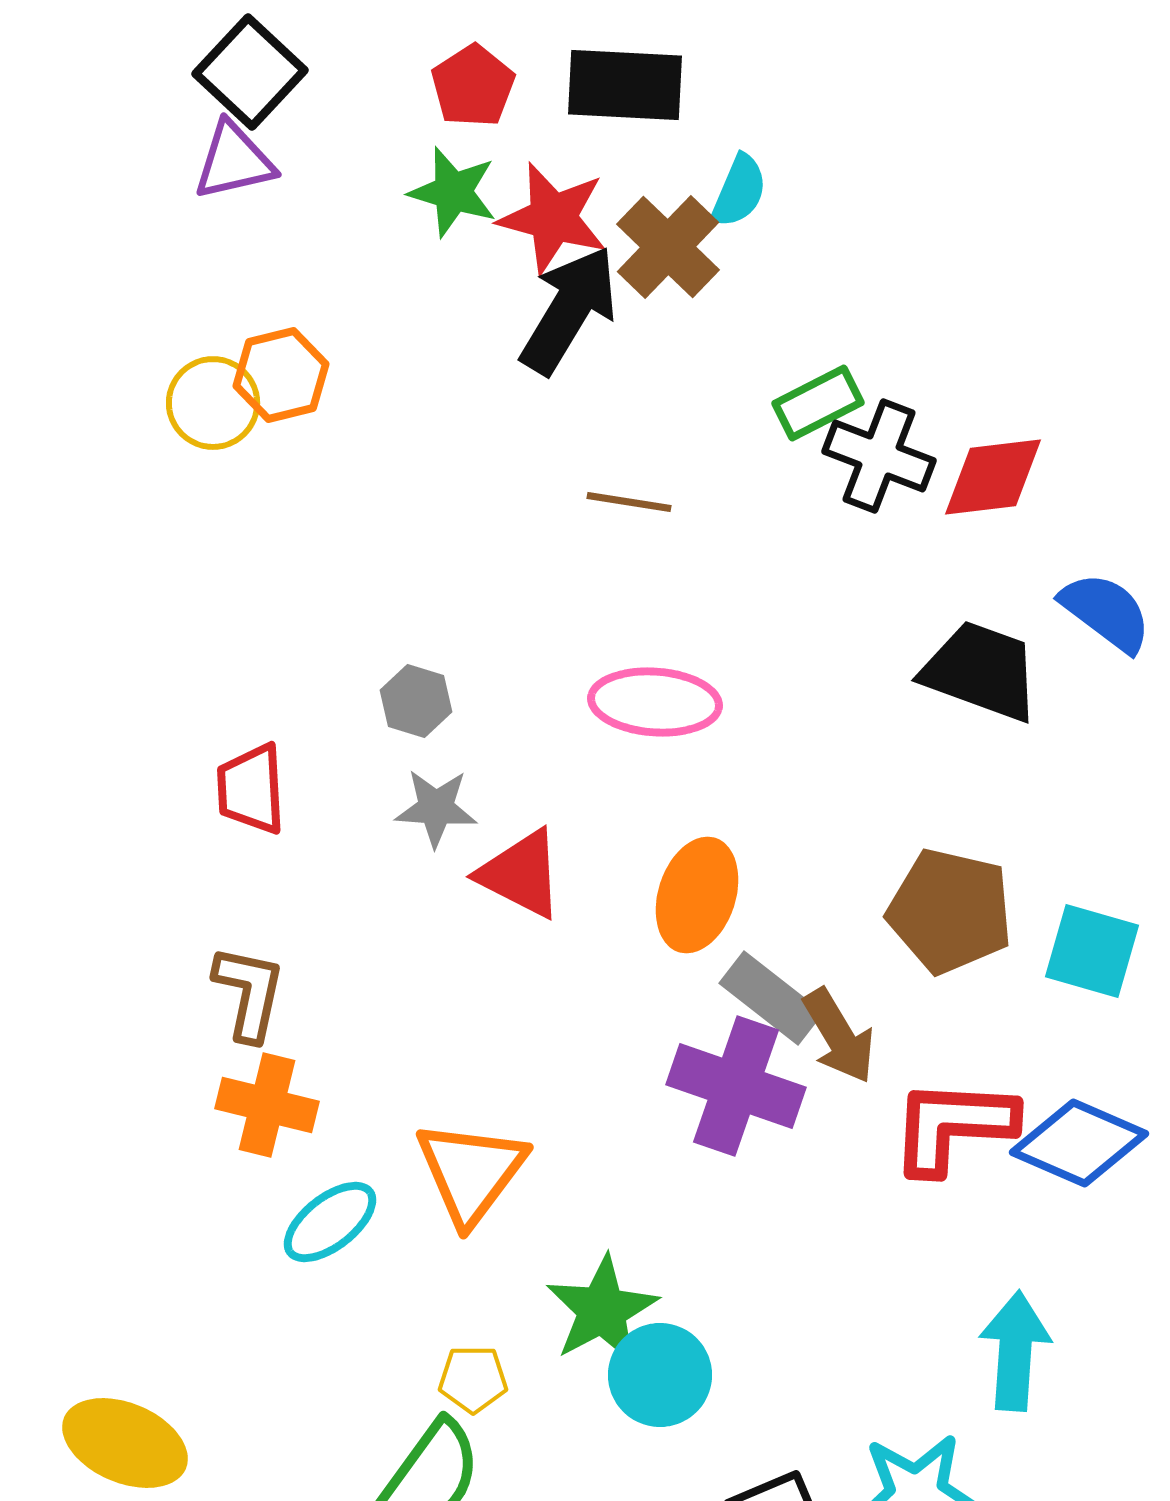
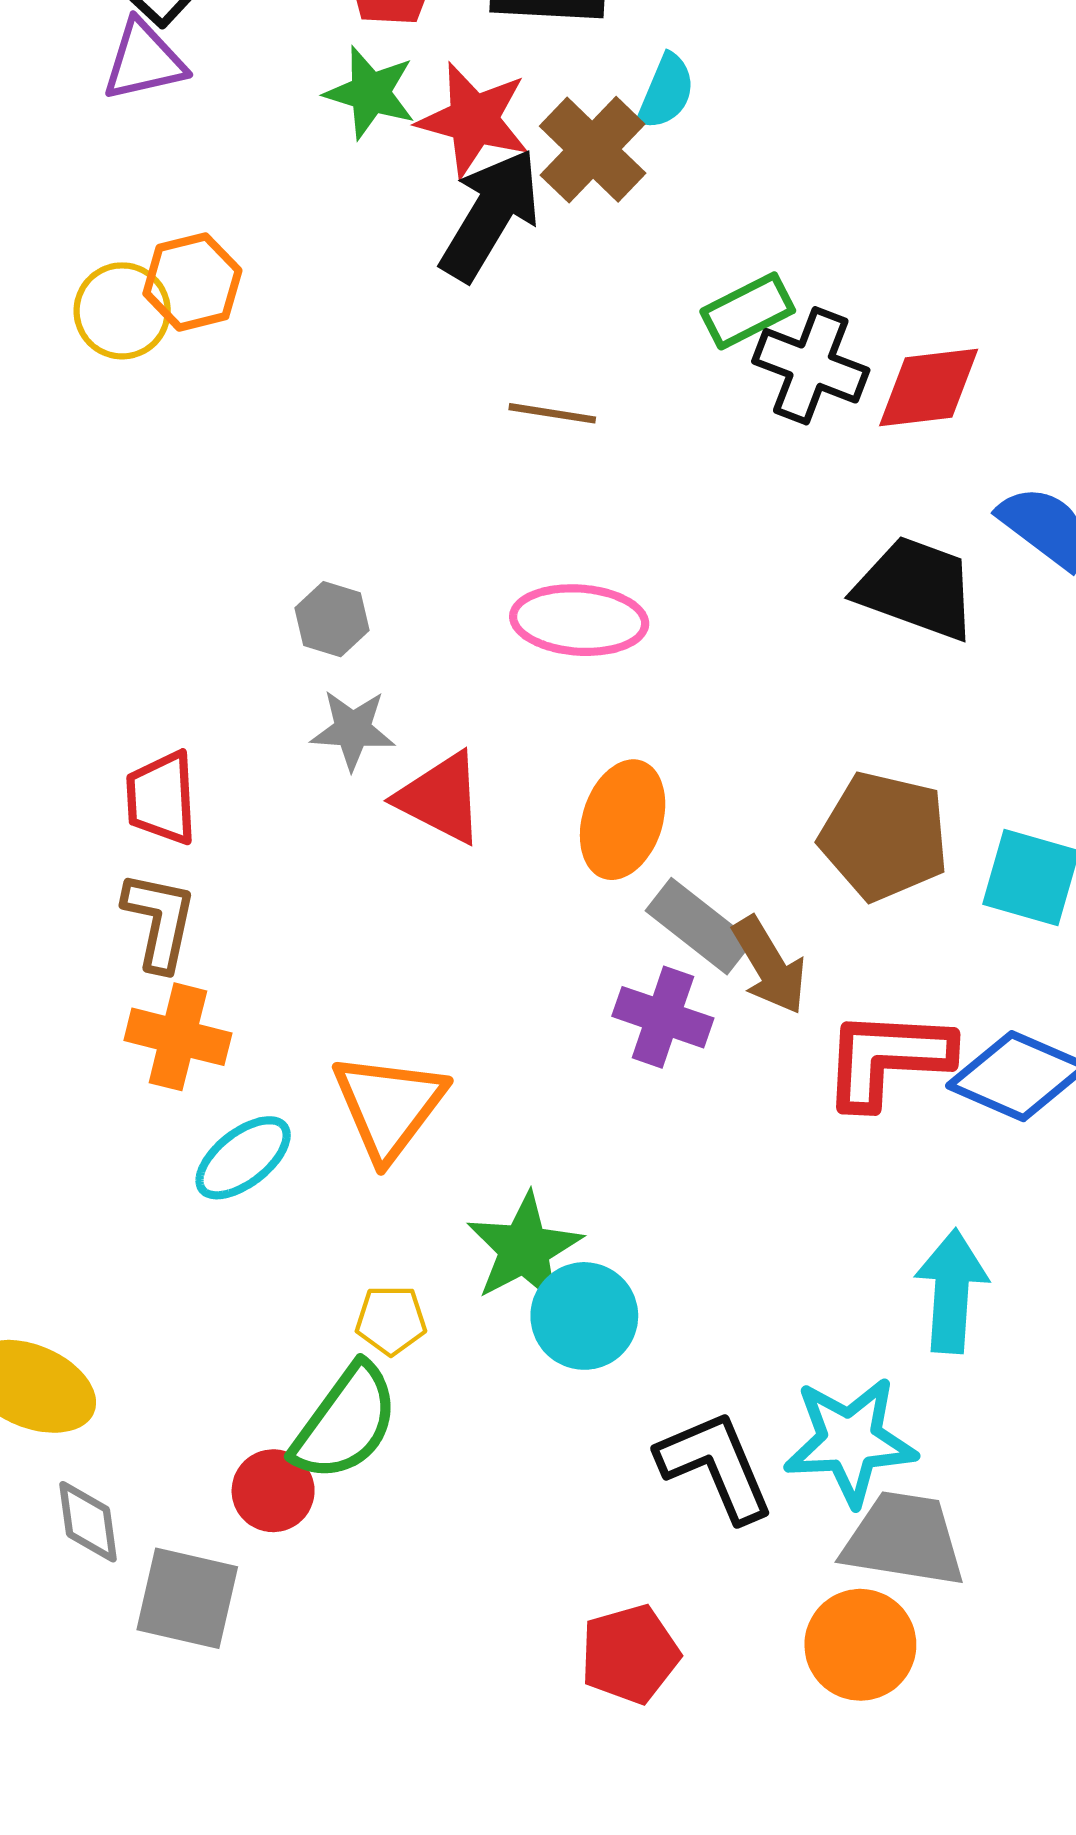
red trapezoid: (251, 789) -> (161, 798), moved
purple cross: (736, 1086) -> (663, 1017), size x0.7

